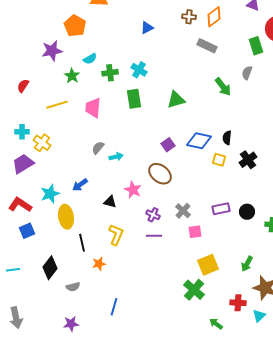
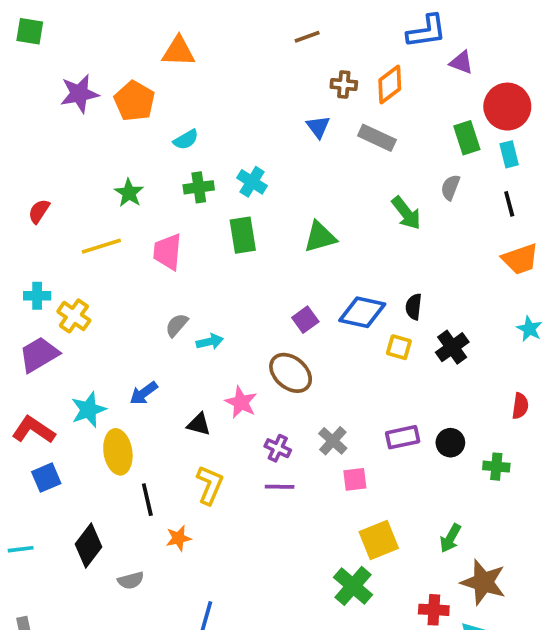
blue triangle: (147, 28) -> (318, 127), moved, turned -40
purple star: (52, 51) -> (79, 94), moved
cyan semicircle: (90, 59) -> (186, 140), moved

